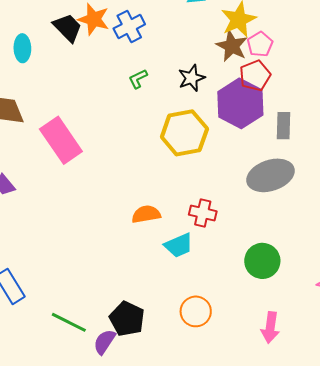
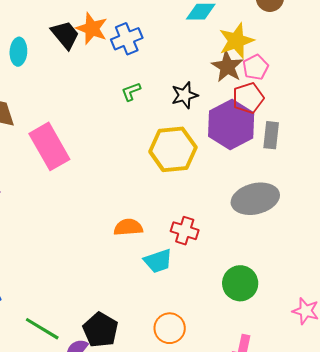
gray rectangle: (284, 126) -> (271, 135), moved

